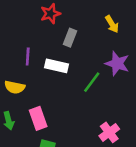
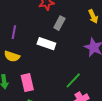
purple line: (28, 56) -> (14, 32), moved
green line: (92, 82) -> (73, 80), moved

